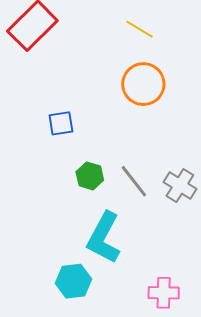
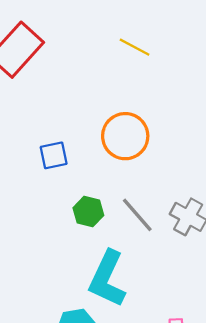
orange circle: (143, 84) -> (125, 136), moved

